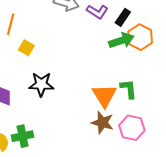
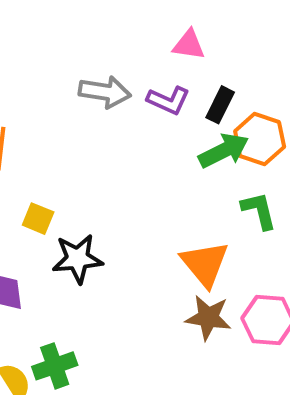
yellow square: (26, 48) -> (38, 219), moved
green L-shape: (129, 89) -> (259, 211), moved

